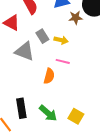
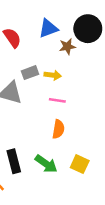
gray rectangle: (42, 36) -> (30, 73), turned -72
orange semicircle: (49, 76) -> (58, 129), moved

